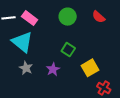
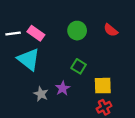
gray star: (26, 68) -> (41, 94), moved
yellow square: (90, 68) -> (103, 86), turned 30
red cross: (104, 88) -> (104, 107), moved, turned 32

